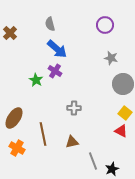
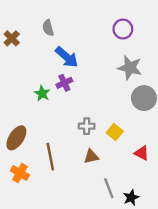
gray semicircle: (50, 24) -> (48, 28), moved
gray star: (111, 58) -> (130, 68), size x1.5
purple cross: (55, 71) -> (64, 83), turned 32
yellow square: (125, 113) -> (115, 132), moved
brown triangle: (72, 142) -> (91, 157), moved

